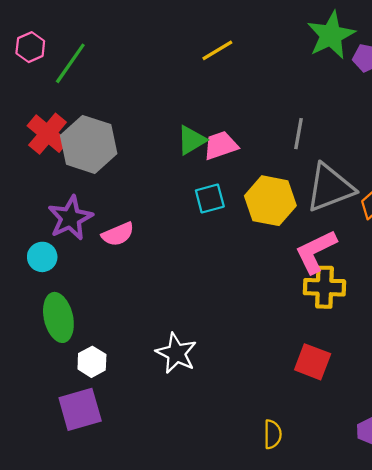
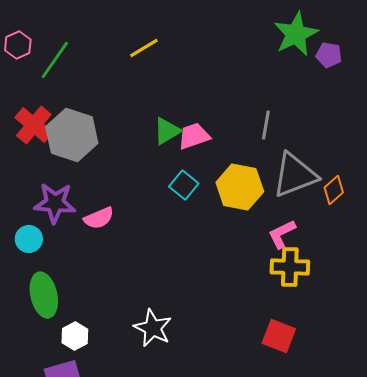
yellow line: (217, 50) -> (144, 48), moved
cyan square: (210, 199) -> (184, 185), turned -36
purple star: (70, 218) -> (55, 203), turned 30
pink L-shape: (316, 252) -> (282, 234), size x0.7

